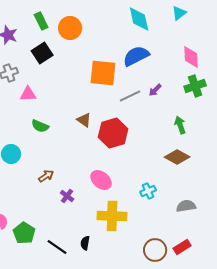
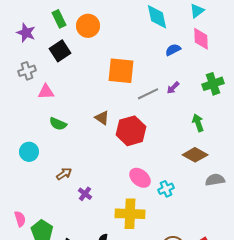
blue semicircle: (136, 56) -> (173, 50), moved, size x0.6
pink diamond: (191, 57) -> (201, 39), moved
pink ellipse: (101, 180) -> (140, 178), moved
gray semicircle: (186, 206) -> (215, 180), moved

